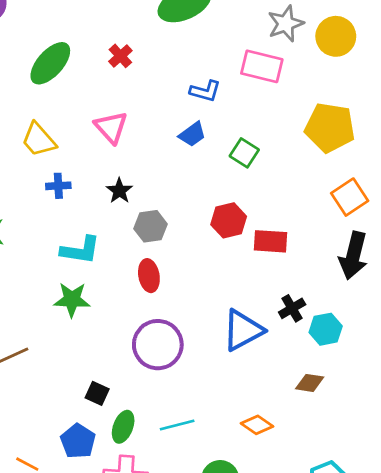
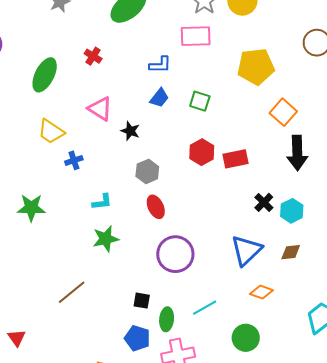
black star: (119, 191) -> (130, 131), moved
cyan L-shape: (80, 250) -> (102, 202), size x0.7
blue triangle: (243, 330) -> (246, 250), moved

